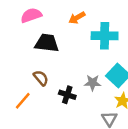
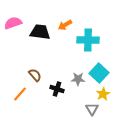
pink semicircle: (31, 15) -> (13, 23), moved
black trapezoid: (47, 43) -> (40, 32), moved

